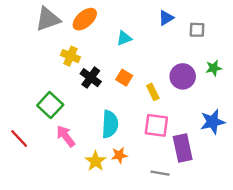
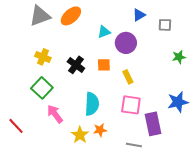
yellow cross: (70, 56) -> (43, 57), moved
purple circle: (183, 76) -> (126, 43), moved
orange square: (124, 78) -> (104, 65), turned -32
red line: (19, 138) -> (16, 126), moved

